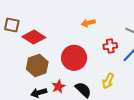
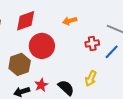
red diamond: (34, 37) -> (26, 21), moved, turned -50
red circle: (74, 58) -> (42, 46), moved

